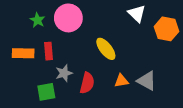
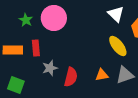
yellow ellipse: (106, 49) -> (118, 46), moved
gray triangle: (147, 81) -> (125, 75), turned -48
green square: (46, 92) -> (16, 85), moved, turned 30

